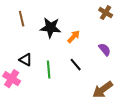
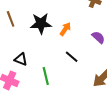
green line: (49, 70) -> (46, 76), moved

